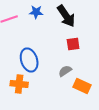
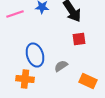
gray semicircle: (65, 71) -> (61, 66), moved

